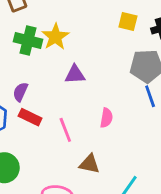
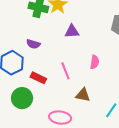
purple semicircle: (20, 92) -> (33, 44), turned -96
red rectangle: (30, 117) -> (38, 78), moved

